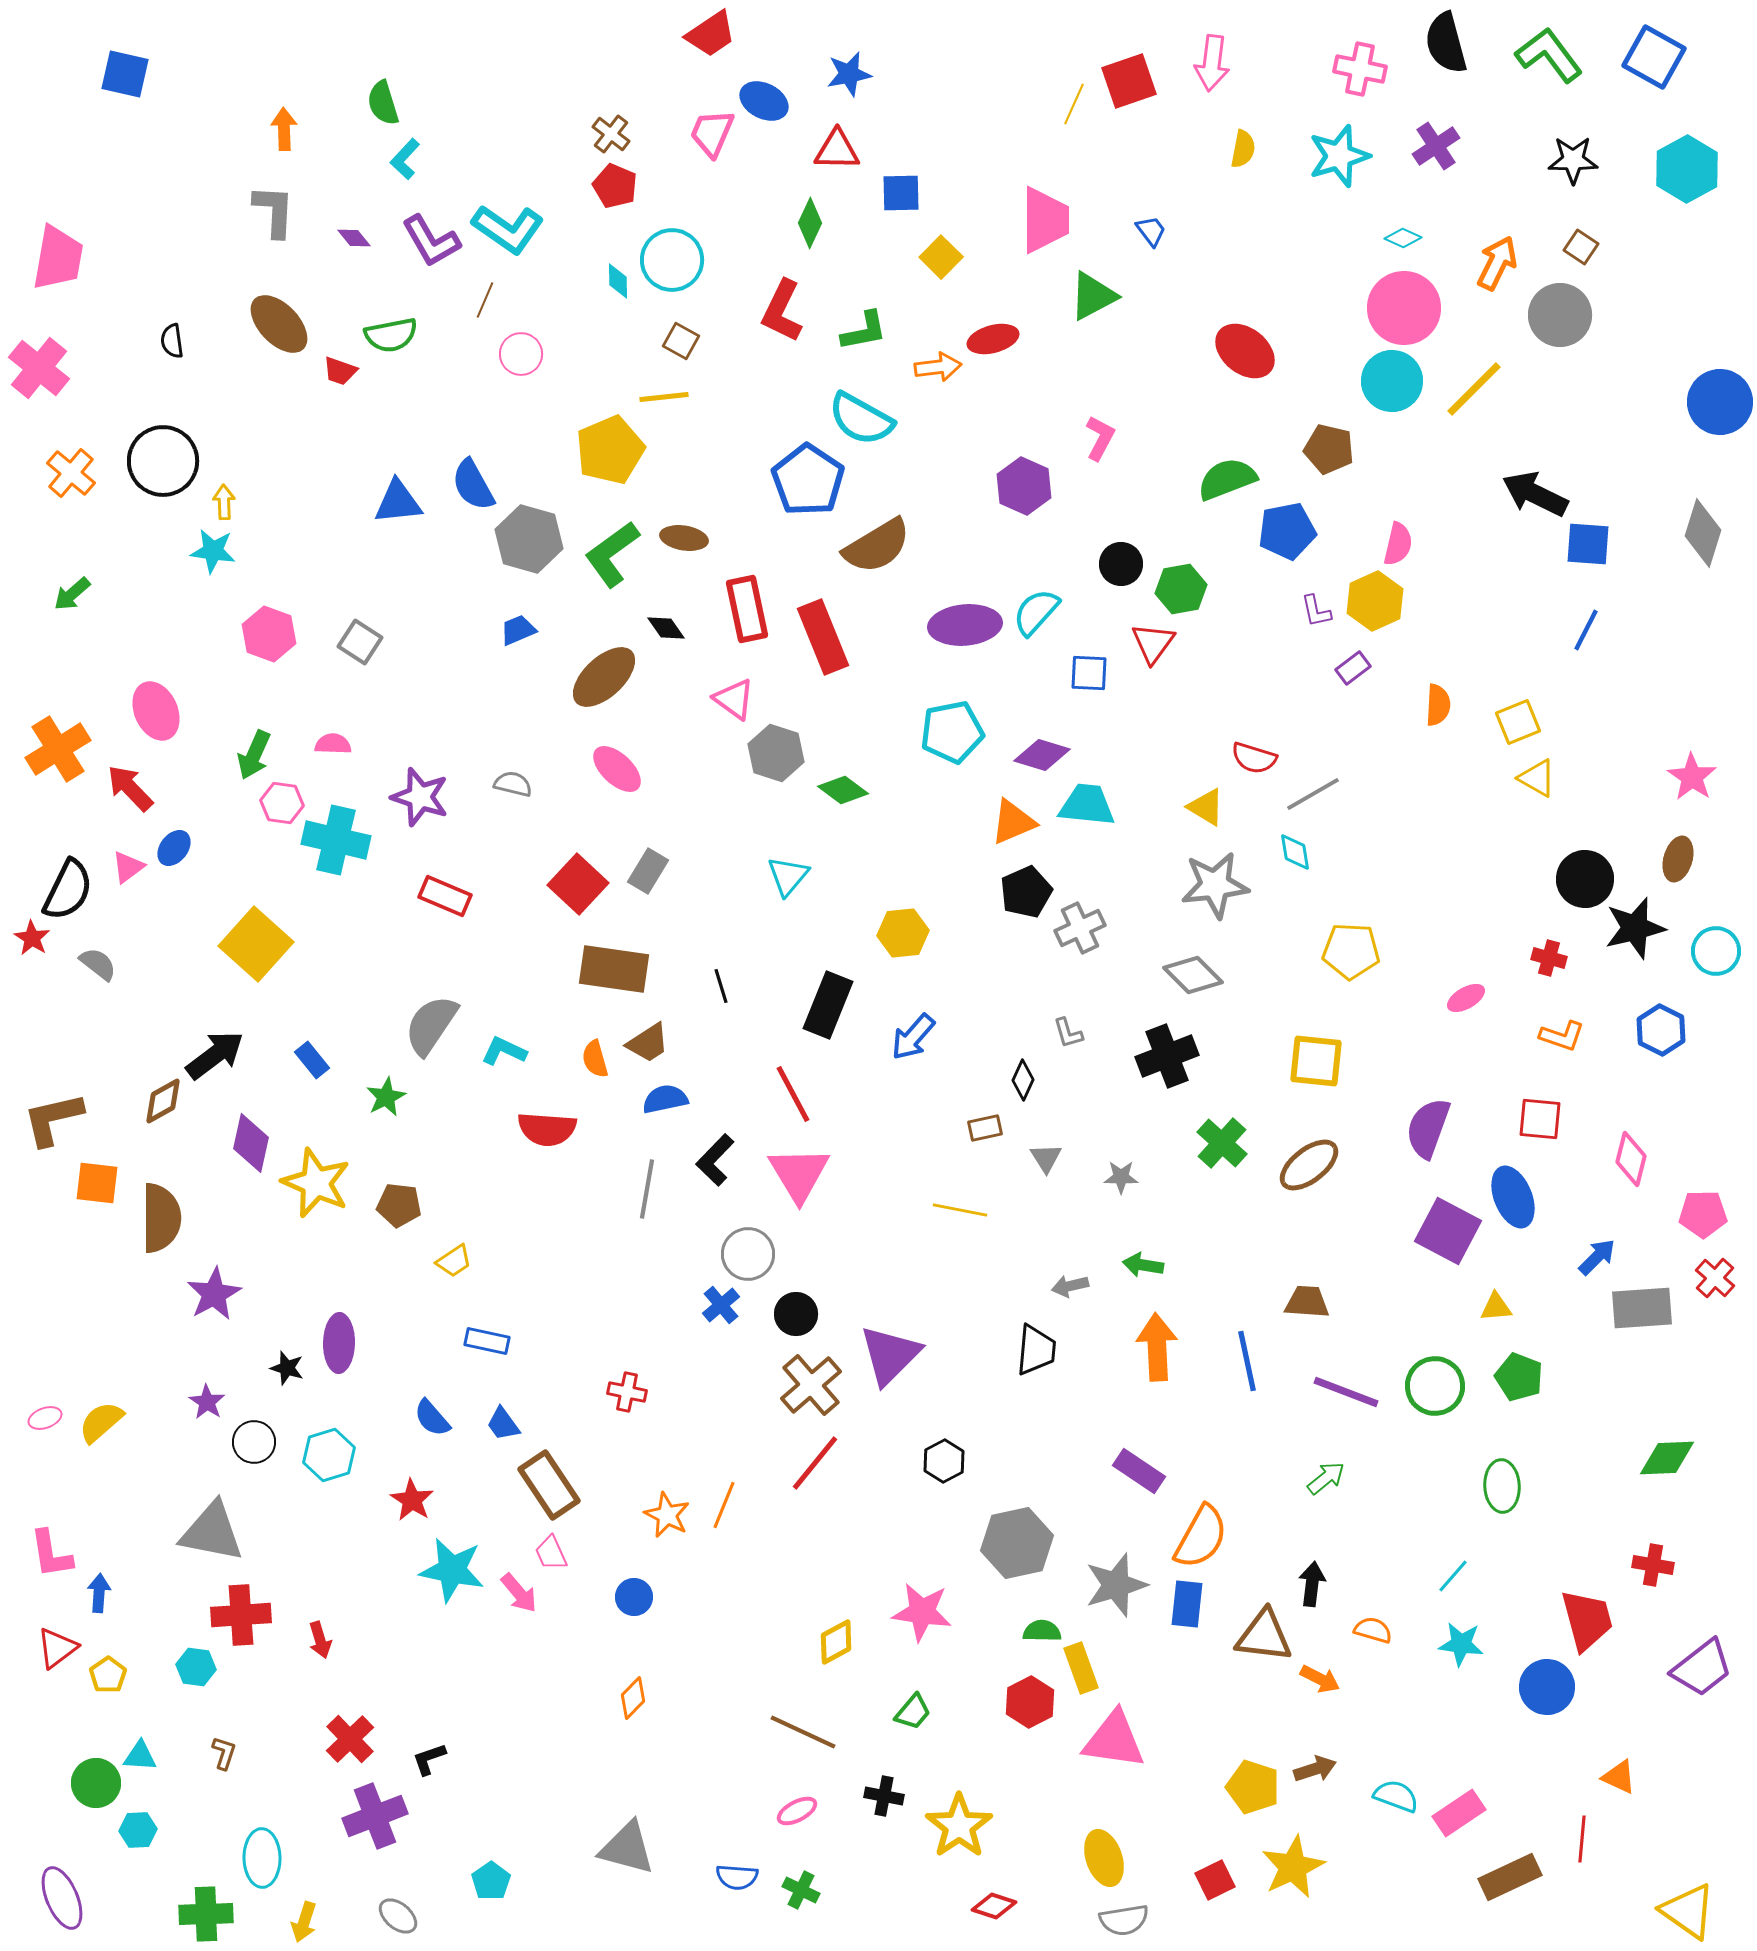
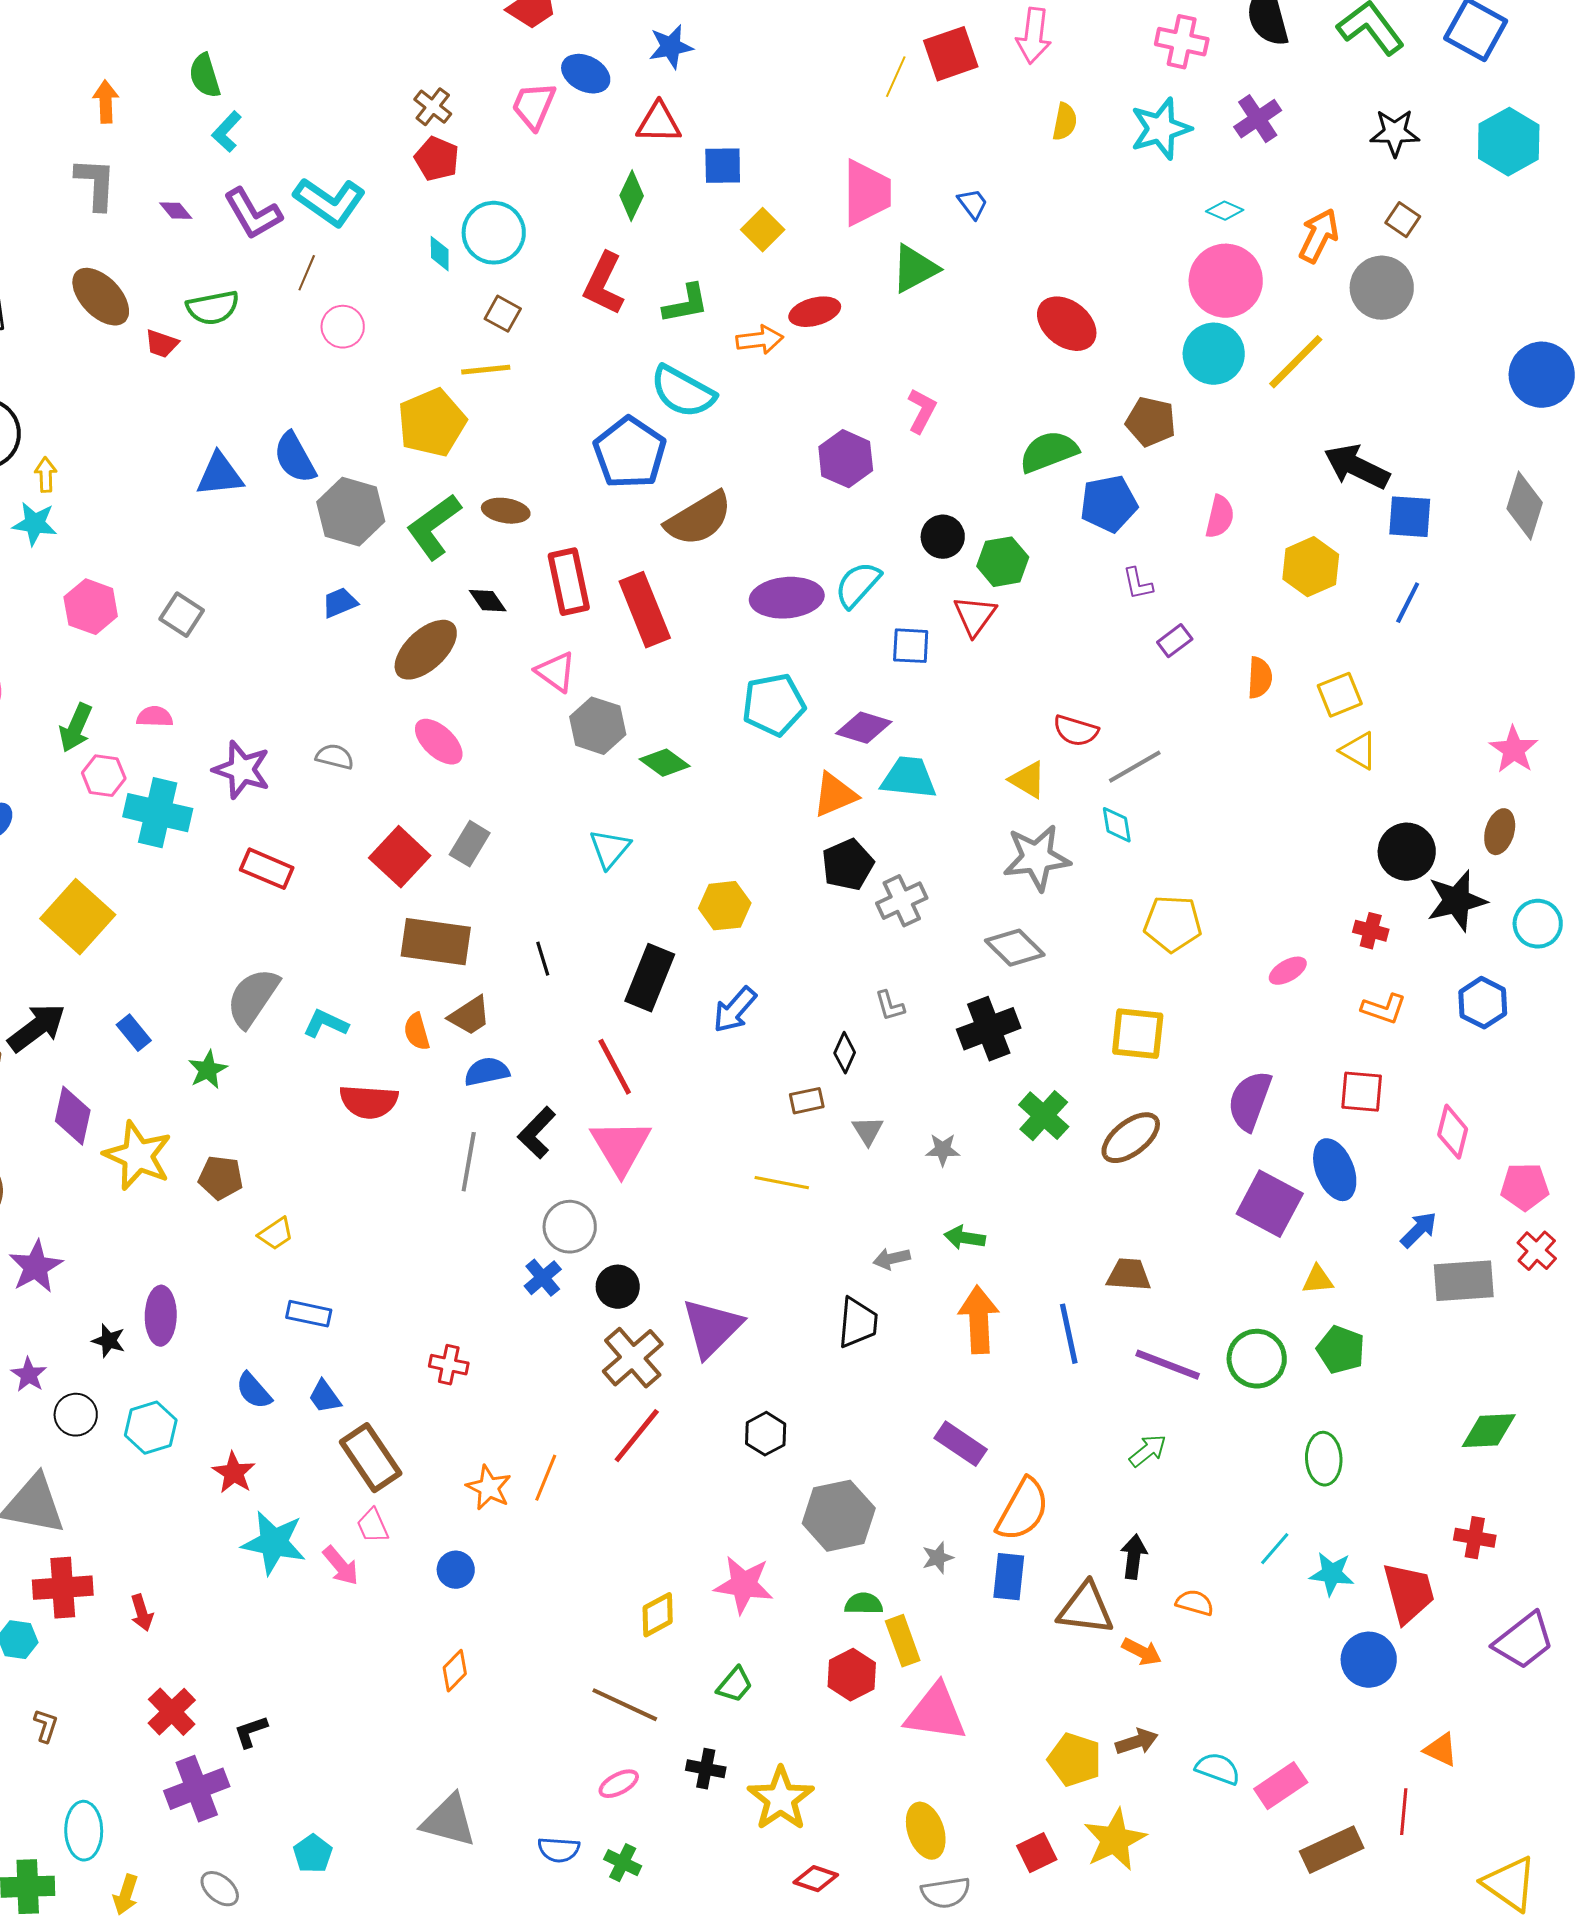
yellow hexagon: (1375, 601) -> (1311, 567), moved
gray star: (1116, 1585) -> (938, 1558), size x0.5
cyan star: (1461, 1644) -> (1332, 1574), moved

